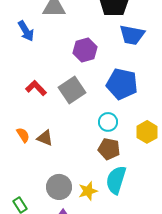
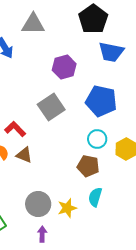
red L-shape: (36, 88) -> (15, 129), moved
cyan circle: (108, 122) -> (97, 139), moved
cyan semicircle: (116, 180) -> (95, 197), size x0.7

